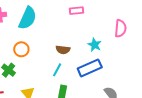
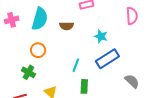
cyan star: (95, 45) -> (101, 36), moved
brown semicircle: (63, 50) -> (67, 26), moved

